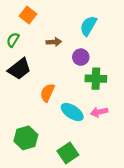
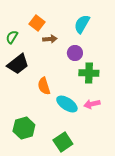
orange square: (28, 15) -> (37, 23), moved
orange semicircle: (47, 93) -> (44, 86), turned -42

